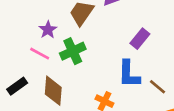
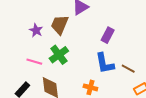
purple star: (48, 30) -> (36, 30), moved

